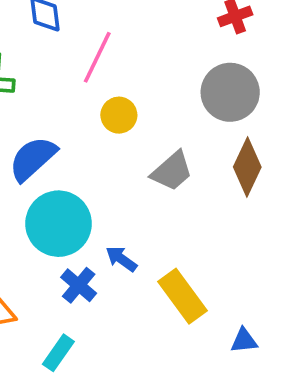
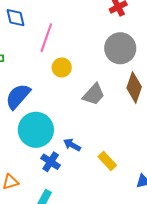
yellow rectangle: (183, 296) -> (107, 161), size x0.7

